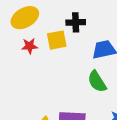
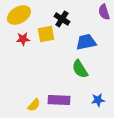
black cross: (76, 22) -> (62, 19), turned 35

